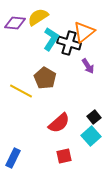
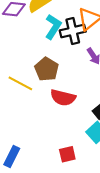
black cross: (69, 43) -> (73, 31), turned -30
red semicircle: (59, 123) -> (63, 98), moved, turned 55

